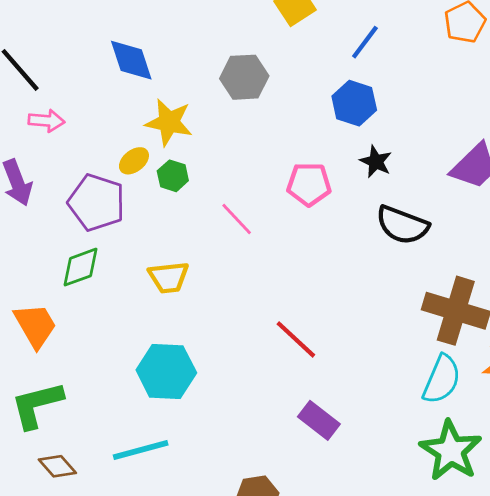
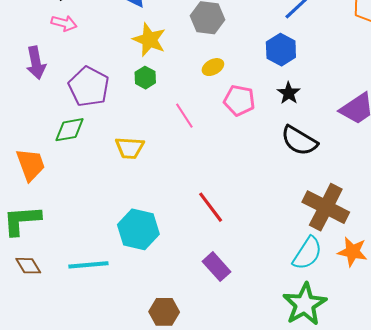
yellow ellipse: (134, 161) -> (213, 67), moved
cyan hexagon: (166, 371) -> (138, 229), moved

